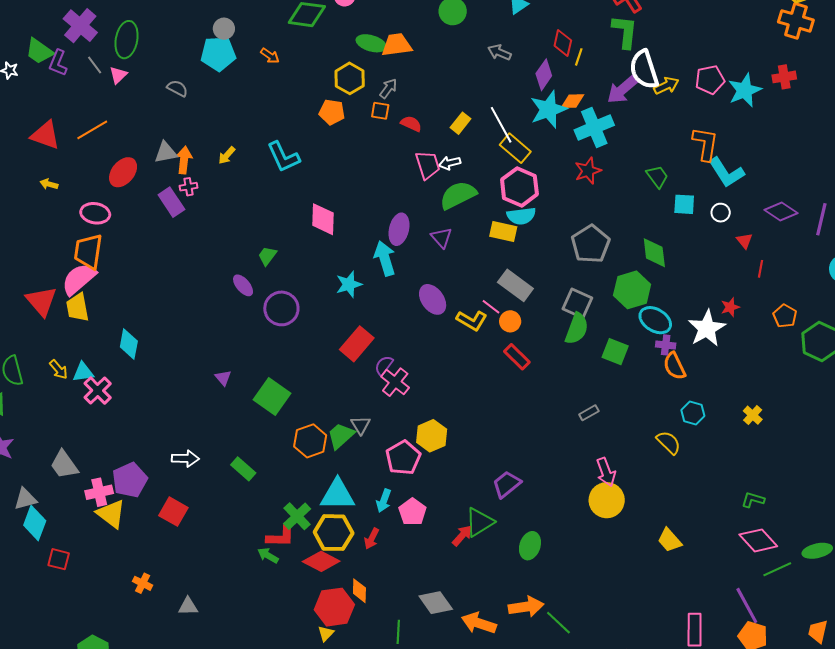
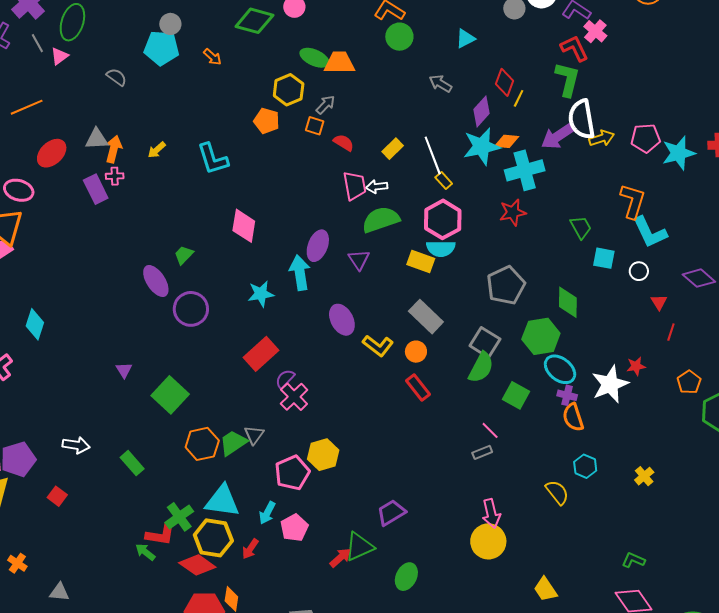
yellow rectangle: (515, 148) -> (444, 180), size x0.6
purple ellipse: (243, 285) -> (156, 281), size x1.4
pink line: (491, 307) -> (490, 430), moved
red square: (173, 512) -> (57, 496), size x0.7

